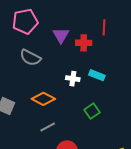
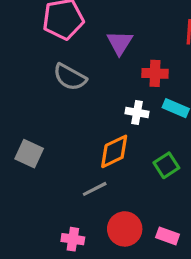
red cross: (84, 43) -> (155, 73), moved
orange diamond: (43, 99) -> (114, 151), moved, turned -55

